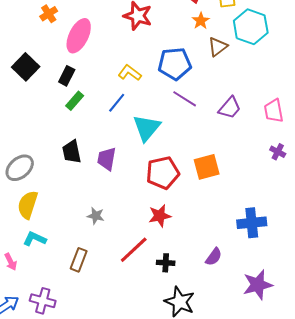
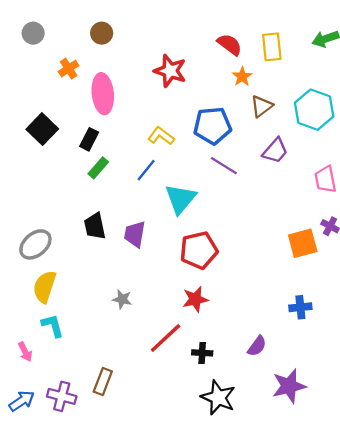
cyan hexagon: (251, 27) -> (314, 110), moved
pink ellipse: (79, 36) -> (103, 94), turned -32
purple trapezoid: (230, 108) -> (275, 151), moved
orange square: (207, 167) -> (303, 243), moved
blue cross: (252, 223) -> (300, 307), size x0.7
cyan L-shape: (35, 239) -> (53, 326), turned 50
brown rectangle: (79, 260) -> (103, 381), moved
purple star: (258, 285) -> (289, 386), moved

